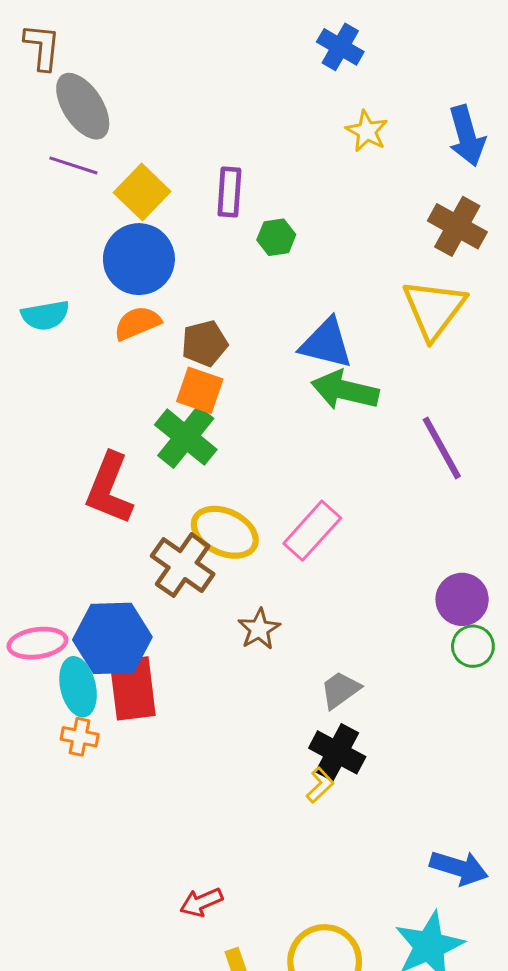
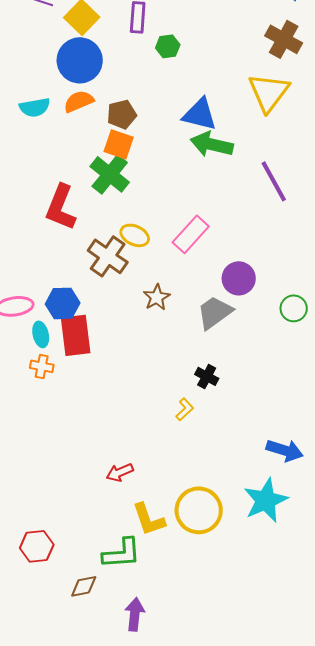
cyan semicircle: (45, 315) -> (35, 107), moved
yellow ellipse: (225, 532) -> (135, 235), size x0.7
purple circle: (462, 599) -> (239, 278), moved
blue hexagon: (112, 638) -> (63, 303), size x0.7
cyan ellipse: (78, 687) -> (41, 334), size x0.7
gray trapezoid: (340, 690) -> (215, 312), moved, size x1.4
black cross: (337, 752) -> (207, 376), size x0.7
yellow L-shape: (320, 785) -> (185, 409), moved

